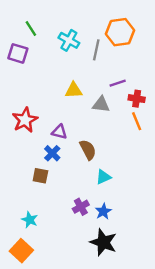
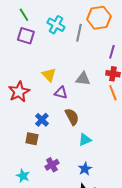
purple square: (18, 53) -> (26, 36), moved
purple line: (118, 83) -> (112, 52), moved, turned -56
yellow triangle: (74, 90) -> (49, 75), moved, turned 49
purple triangle: (59, 132) -> (61, 93), moved
purple cross: (81, 207) -> (52, 165), moved

